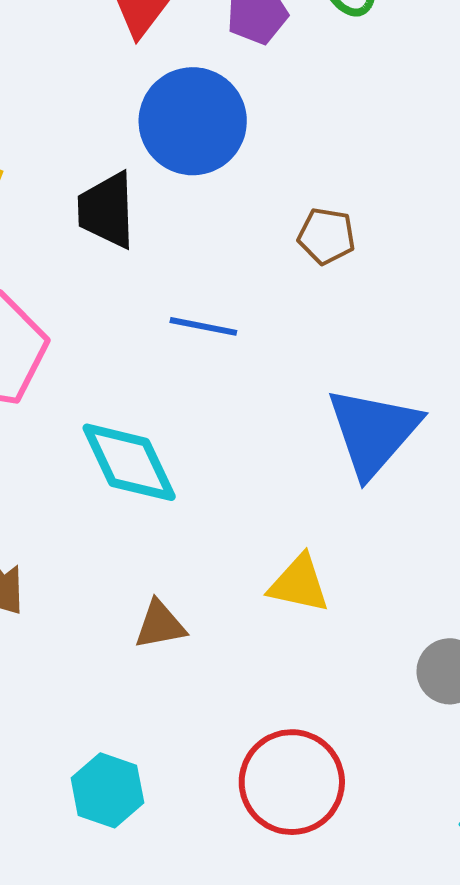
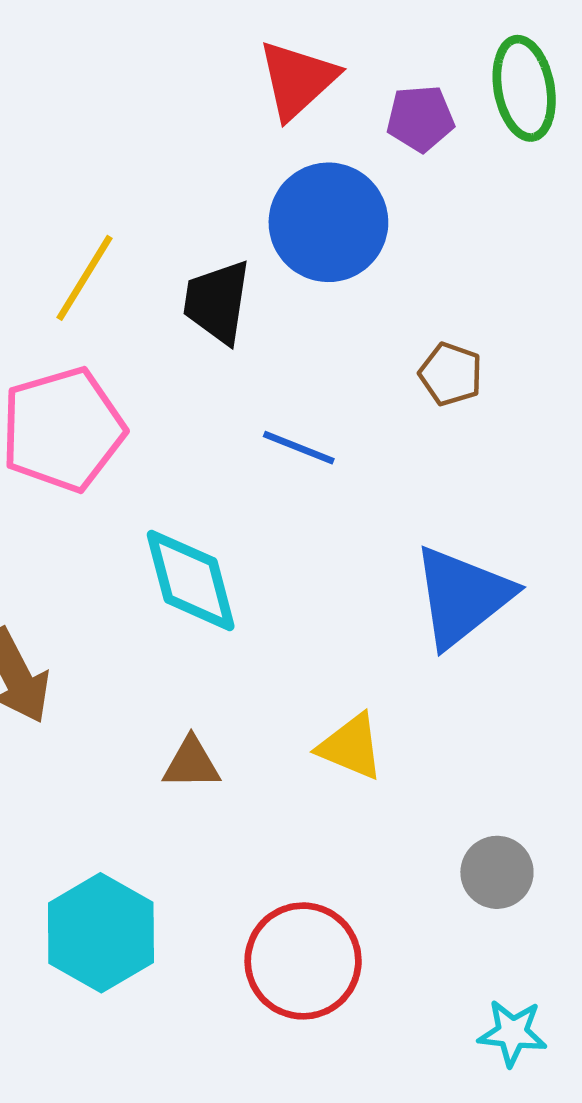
cyan hexagon: (107, 790) -> (101, 933), size x1.4

